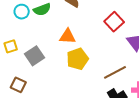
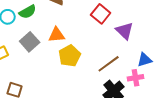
gray square: (34, 56) -> (30, 42), moved

